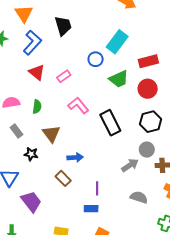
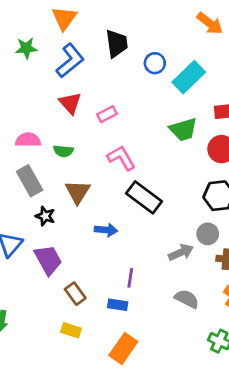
blue circle: (96, 59) -> (155, 63), moved
green semicircle: (37, 107) -> (63, 151), turned 80
black rectangle: (110, 123) -> (144, 197), moved, turned -35
gray rectangle: (16, 131) -> (30, 181), size x1.5
brown rectangle: (63, 178) -> (75, 294), moved
purple trapezoid: (31, 202) -> (48, 260), moved

